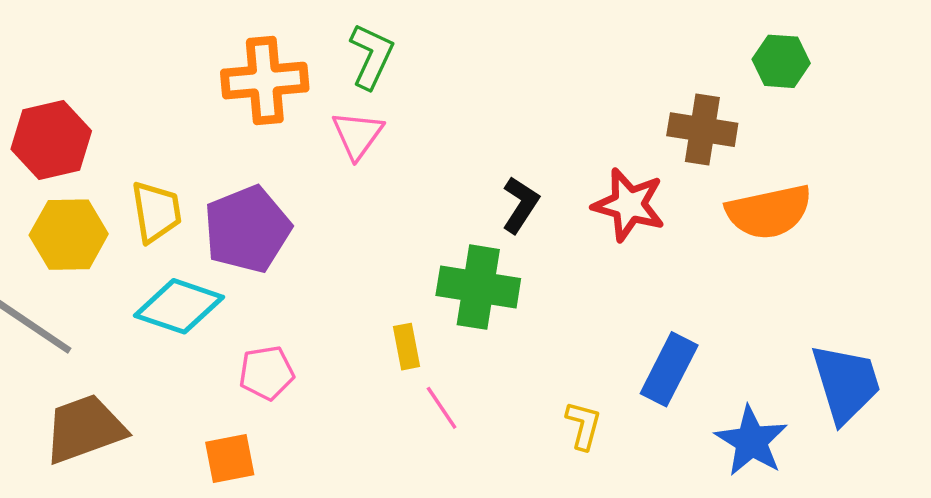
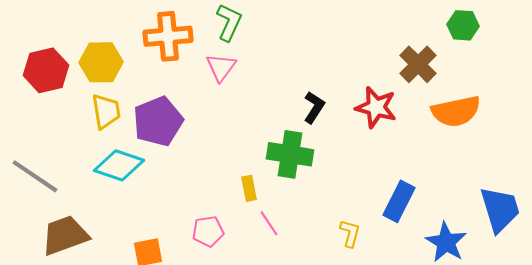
brown cross: (702, 130) -> (418, 64), turned 36
yellow hexagon: (69, 235) -> (101, 62), moved
pink pentagon: (267, 373) -> (208, 231), moved

